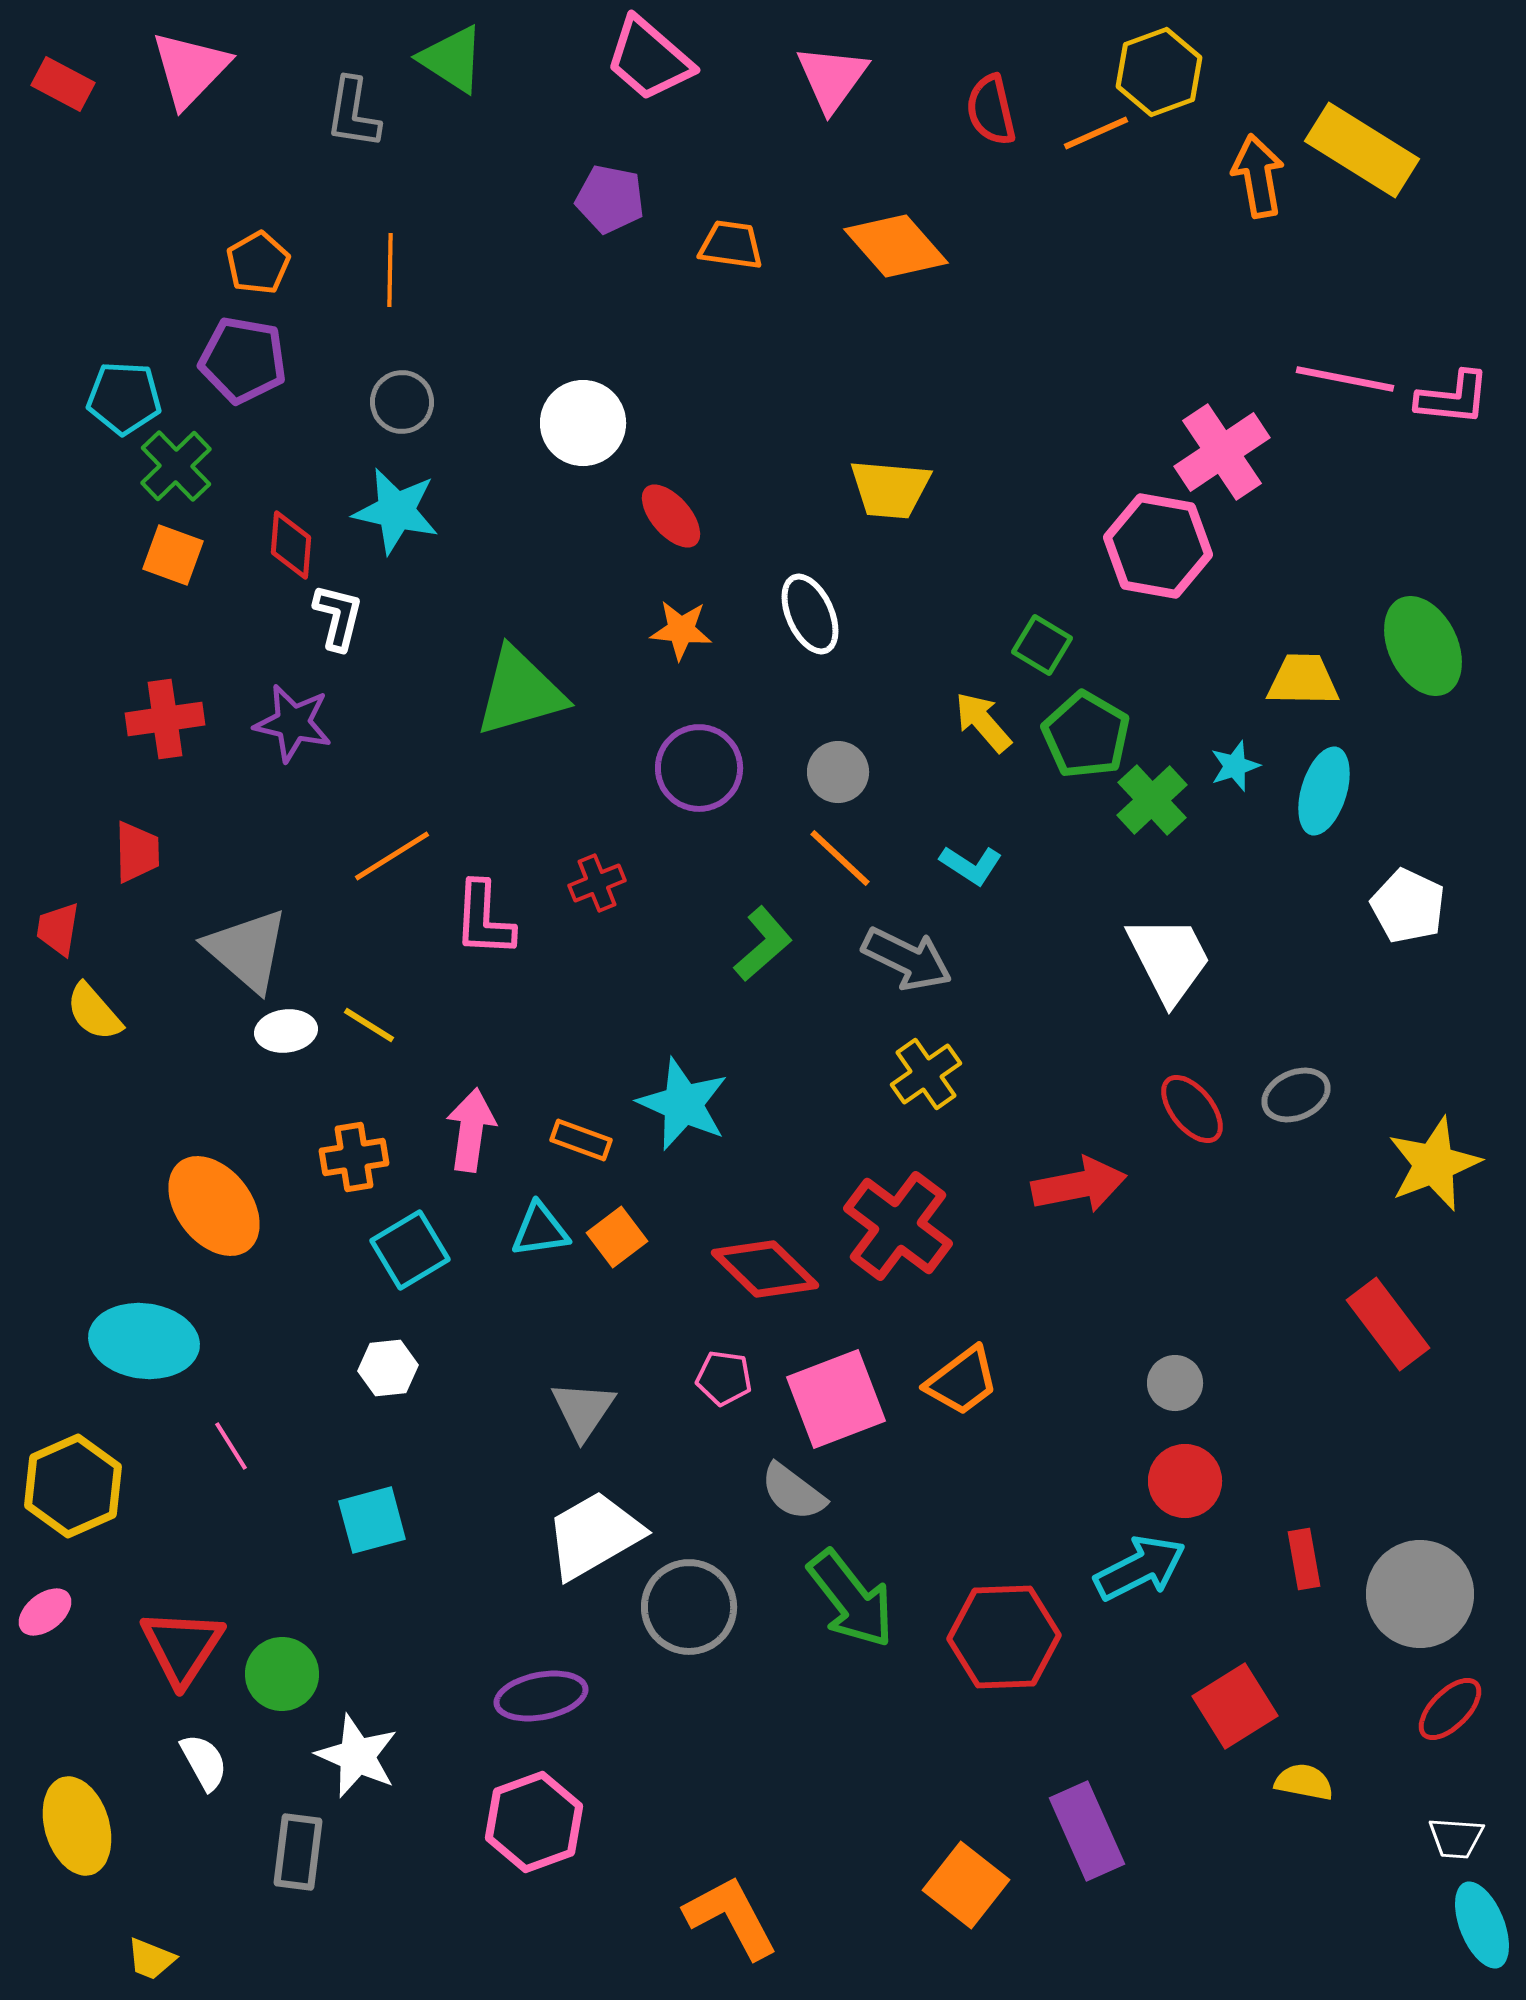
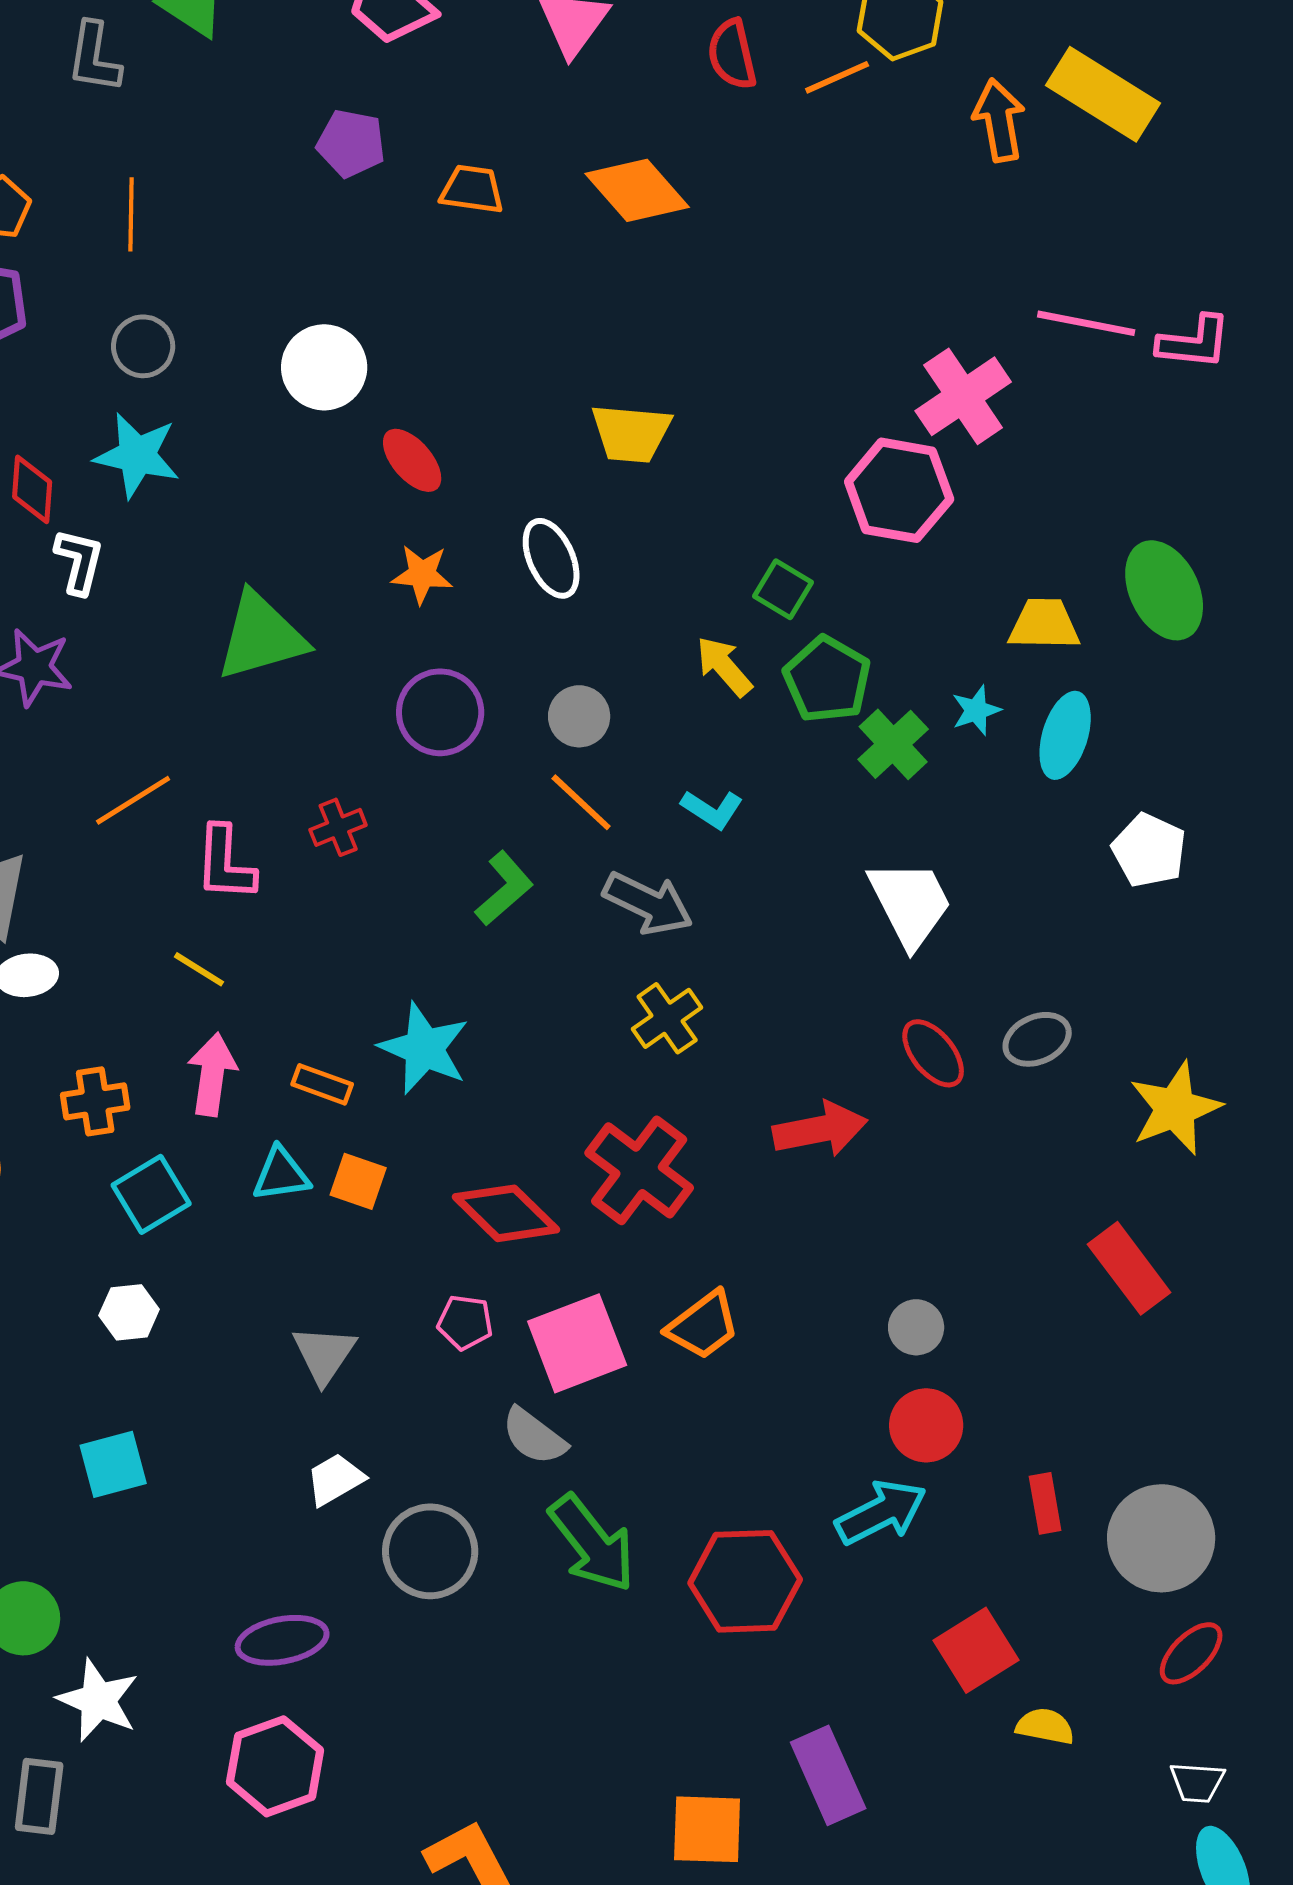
yellow line: (369, 1025) -> (199, 969), moved
orange square: (617, 1237) -> (358, 1181), turned -34
white trapezoid: (594, 1535) -> (335, 1479), size x0.6
orange square: (966, 1885) -> (707, 1829), turned -36

